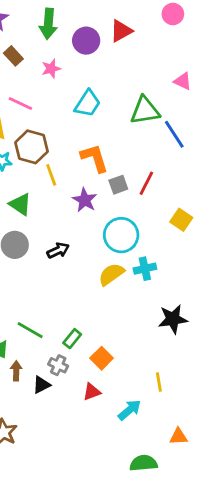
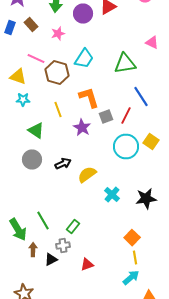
blue line: (174, 134) -> (141, 96), moved
brown hexagon: (32, 147) -> (57, 72), moved
cyan circle: (121, 235) -> (126, 146), moved
cyan cross: (145, 269) -> (112, 194), moved, turned -35
yellow semicircle: (111, 274) -> (87, 174), moved
black star: (173, 319) -> (146, 198), moved
green line: (30, 330) -> (43, 220), turned 30
orange square: (102, 358) -> (132, 238), moved
gray cross: (58, 365) -> (63, 246), turned -32
cyan arrow: (130, 410) -> (131, 278), moved

